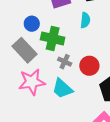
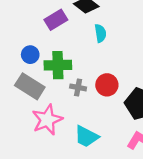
cyan semicircle: (85, 20) -> (100, 33), moved
cyan trapezoid: (62, 89) -> (86, 136), moved

